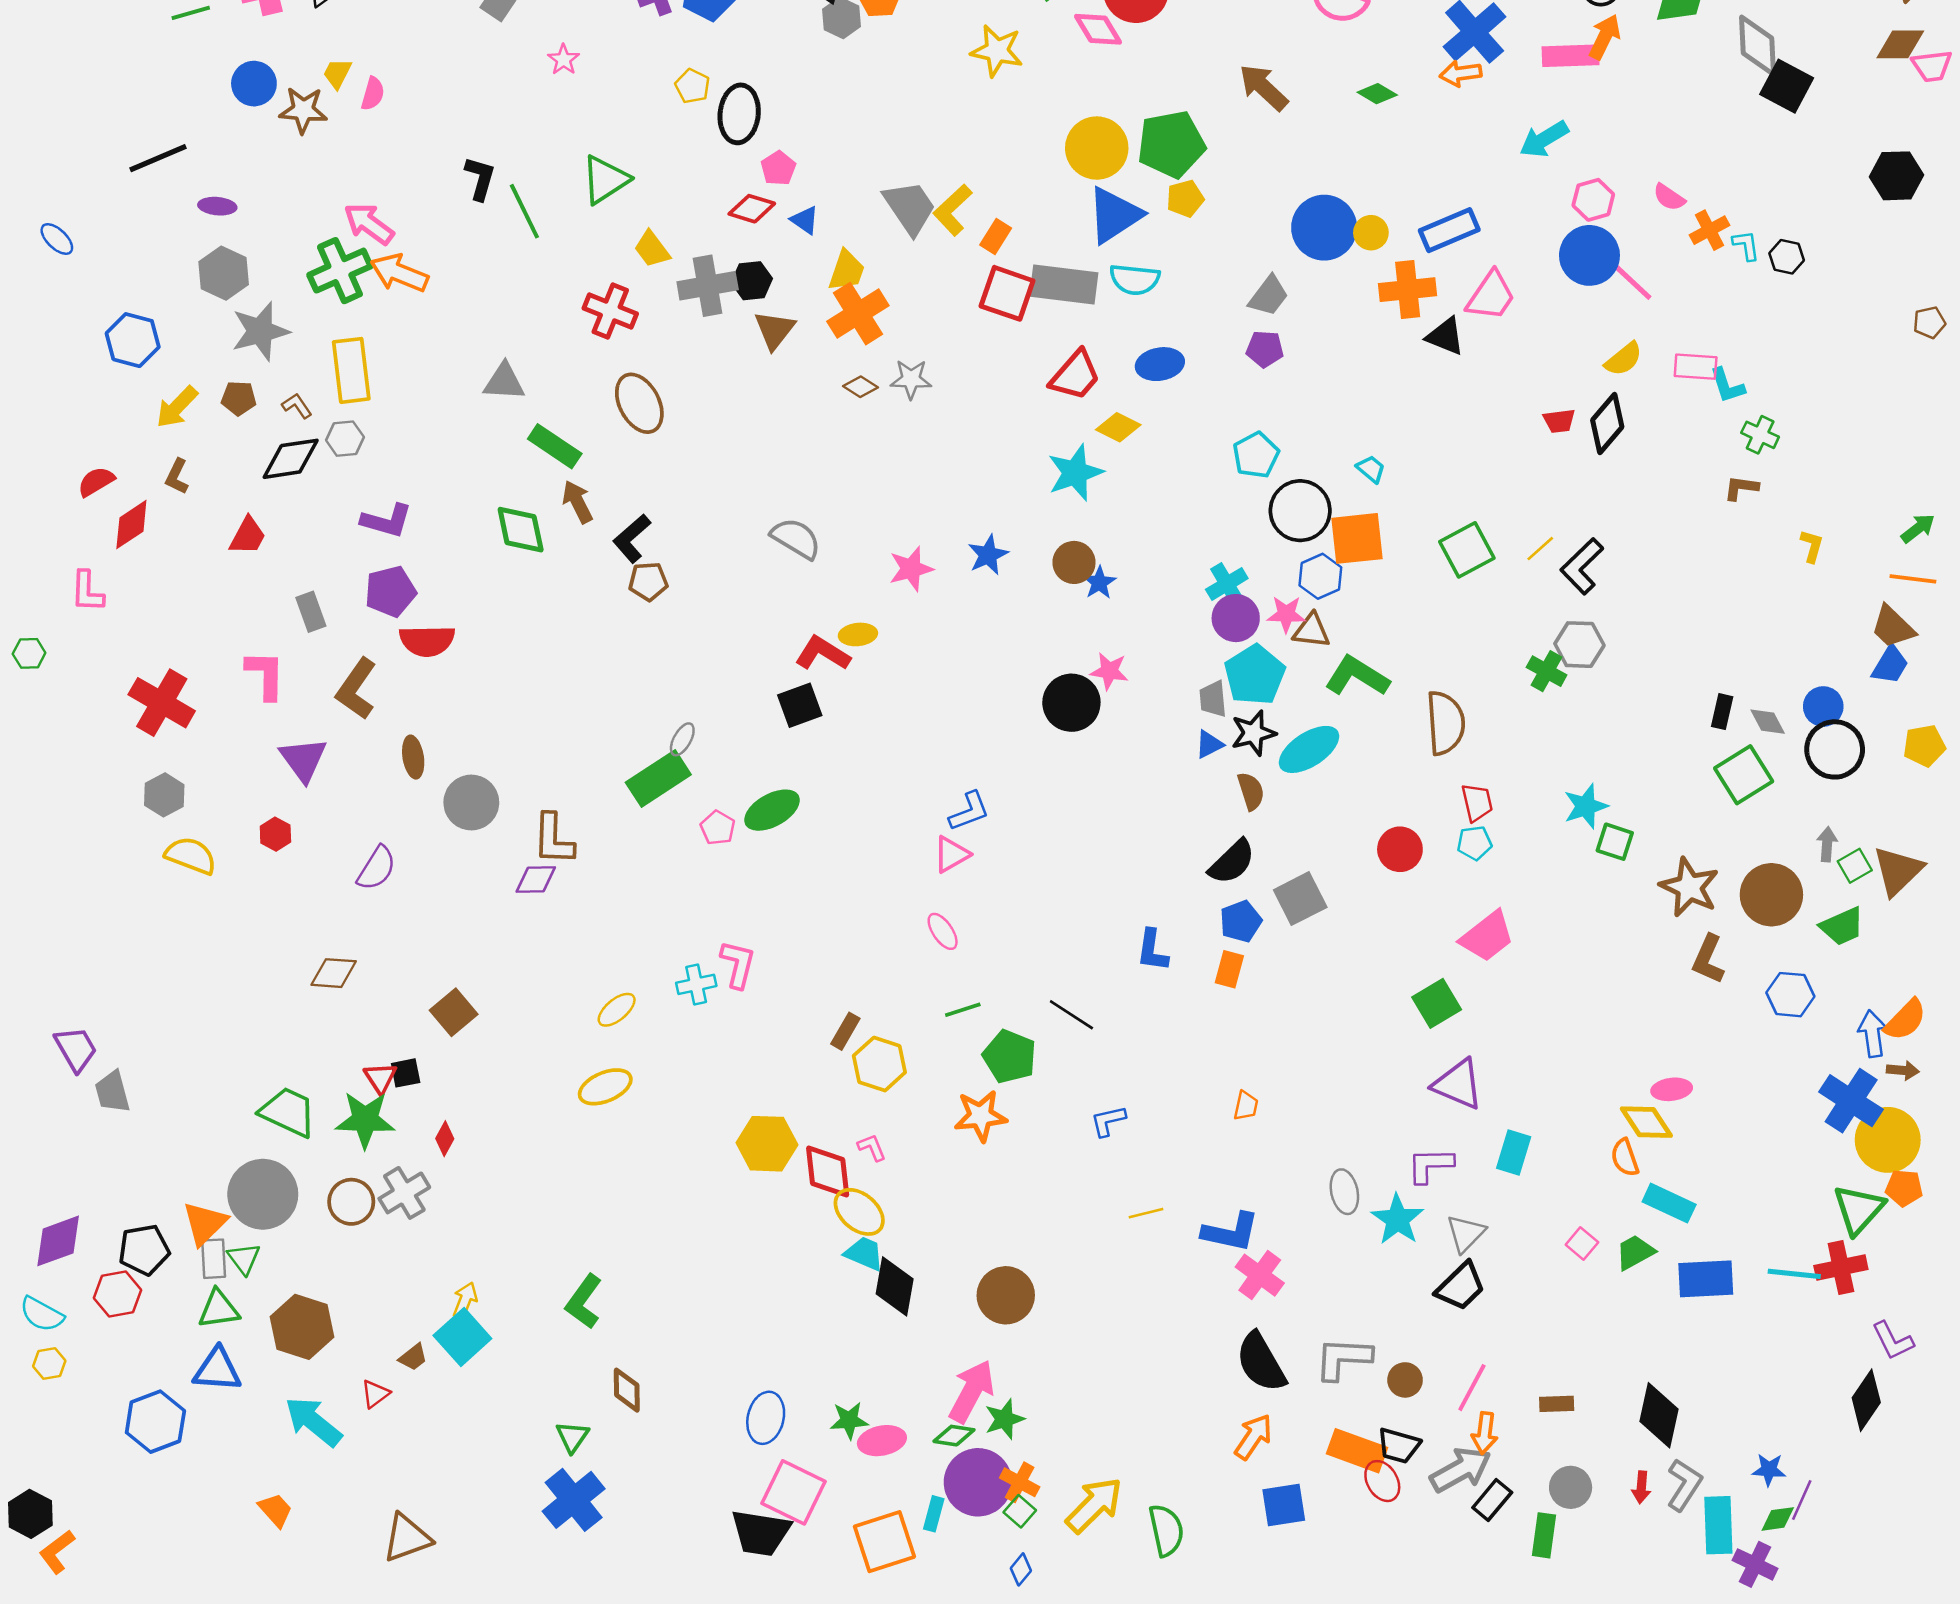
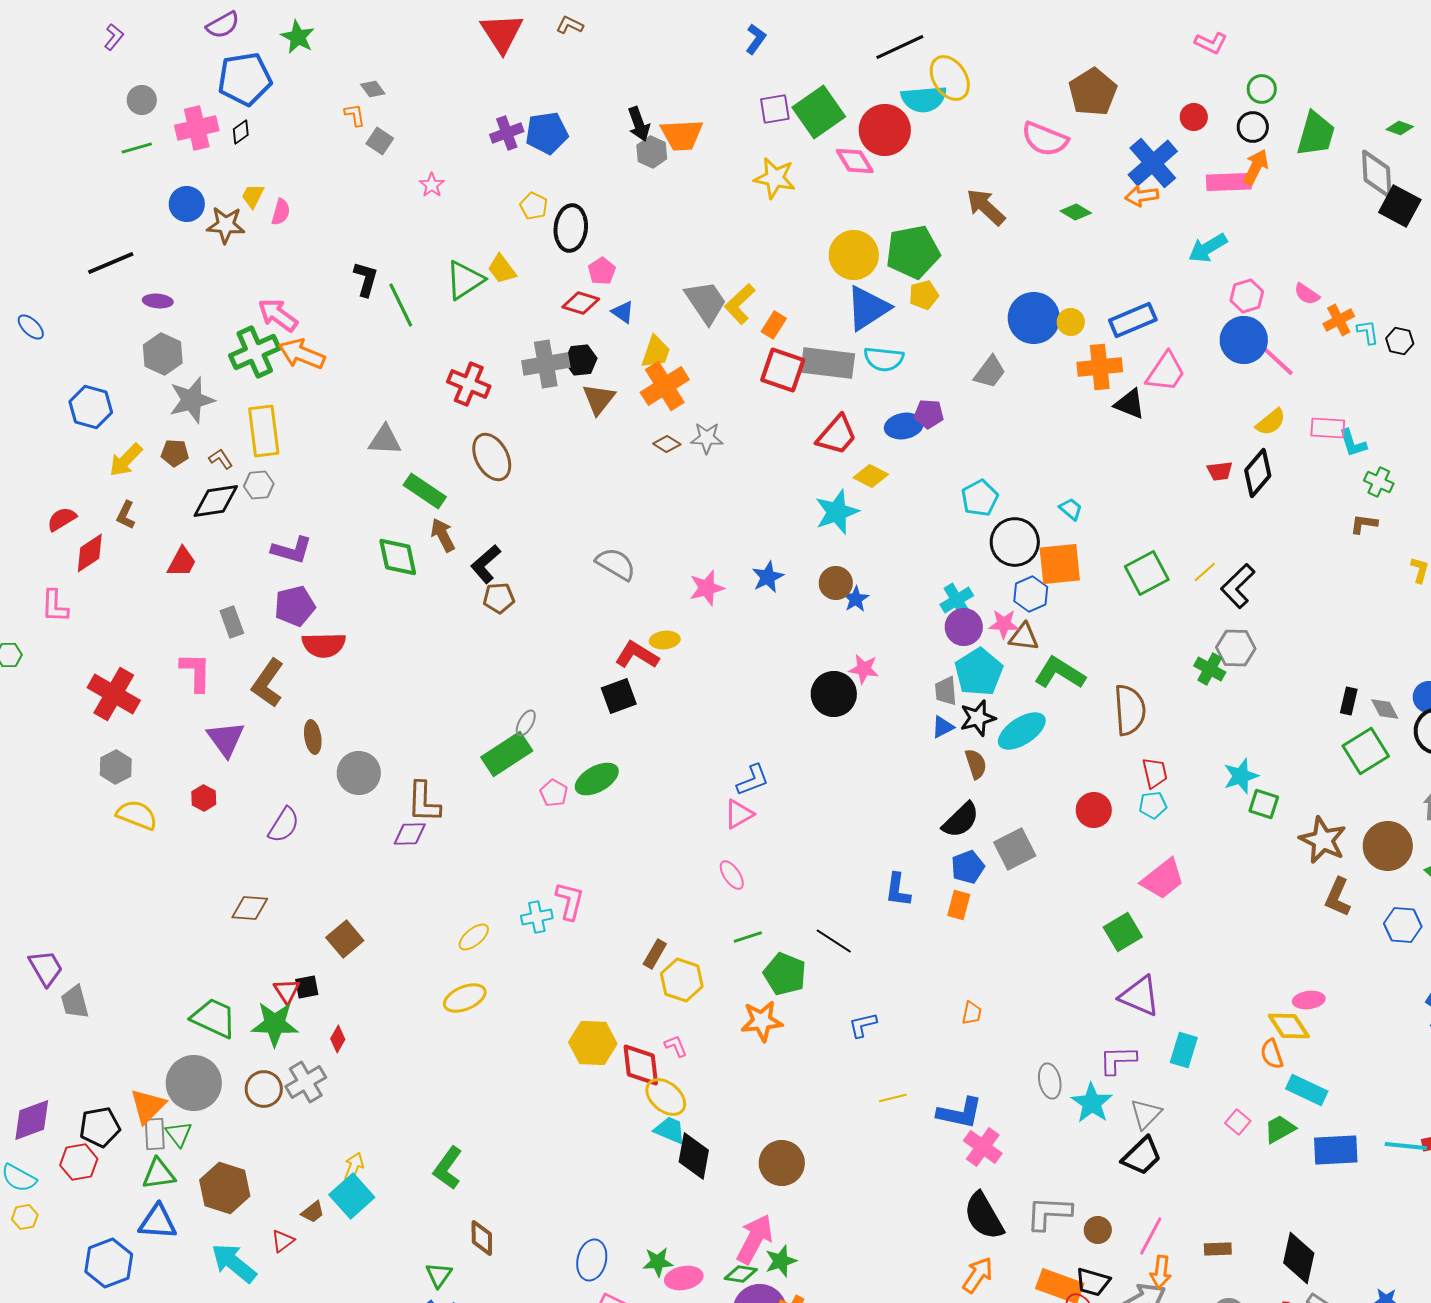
yellow trapezoid: (652, 249) -> (502, 269), moved
purple pentagon: (1265, 349) -> (929, 414), moved

